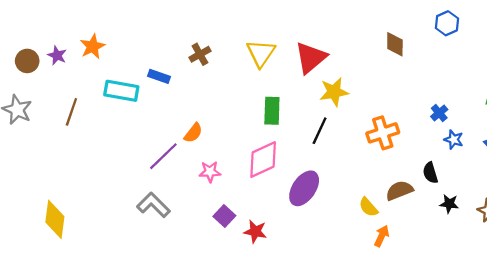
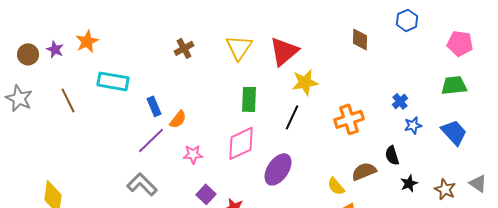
blue rectangle: (159, 76) -> (154, 106), moved, turned 48
brown line: (71, 112) -> (68, 100), turned -45
blue star: (454, 140) -> (413, 125), turned -30
black star: (449, 204) -> (409, 183), turned -30

